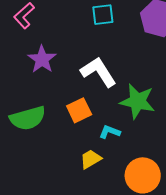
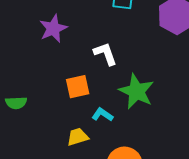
white L-shape: (99, 72) -> (105, 54), size x0.7
green semicircle: (28, 118) -> (16, 103), moved, size x0.6

